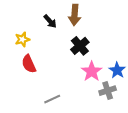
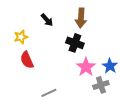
brown arrow: (75, 15) -> (81, 18), moved
black cross: (80, 46) -> (75, 43), turned -30

